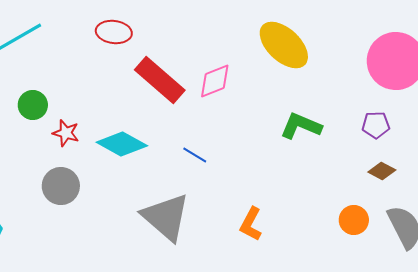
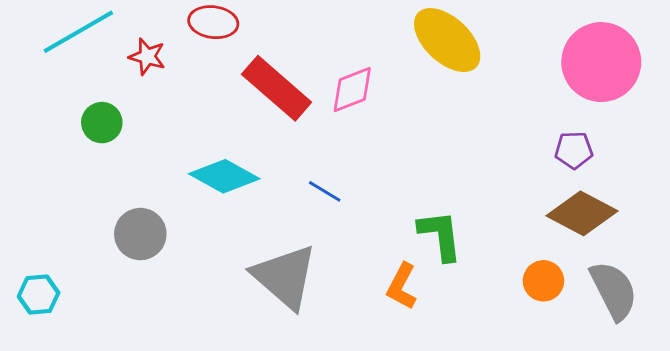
green L-shape: (301, 126) -> (440, 235), moved, turned 60
red star: (66, 133) -> (147, 57), moved
brown diamond: (382, 171) -> (582, 213), size x1.8

